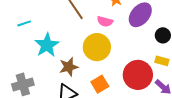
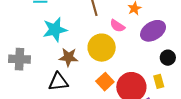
yellow rectangle: (162, 61) -> (159, 81), turned 40
orange square: (100, 84) -> (105, 82), moved, turned -30

